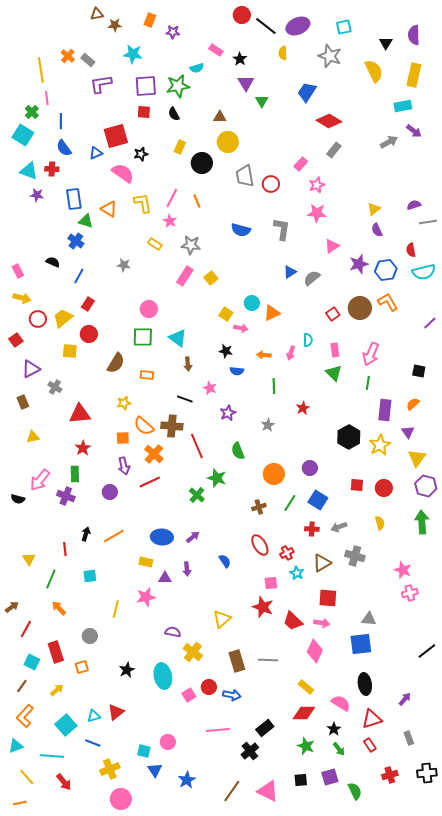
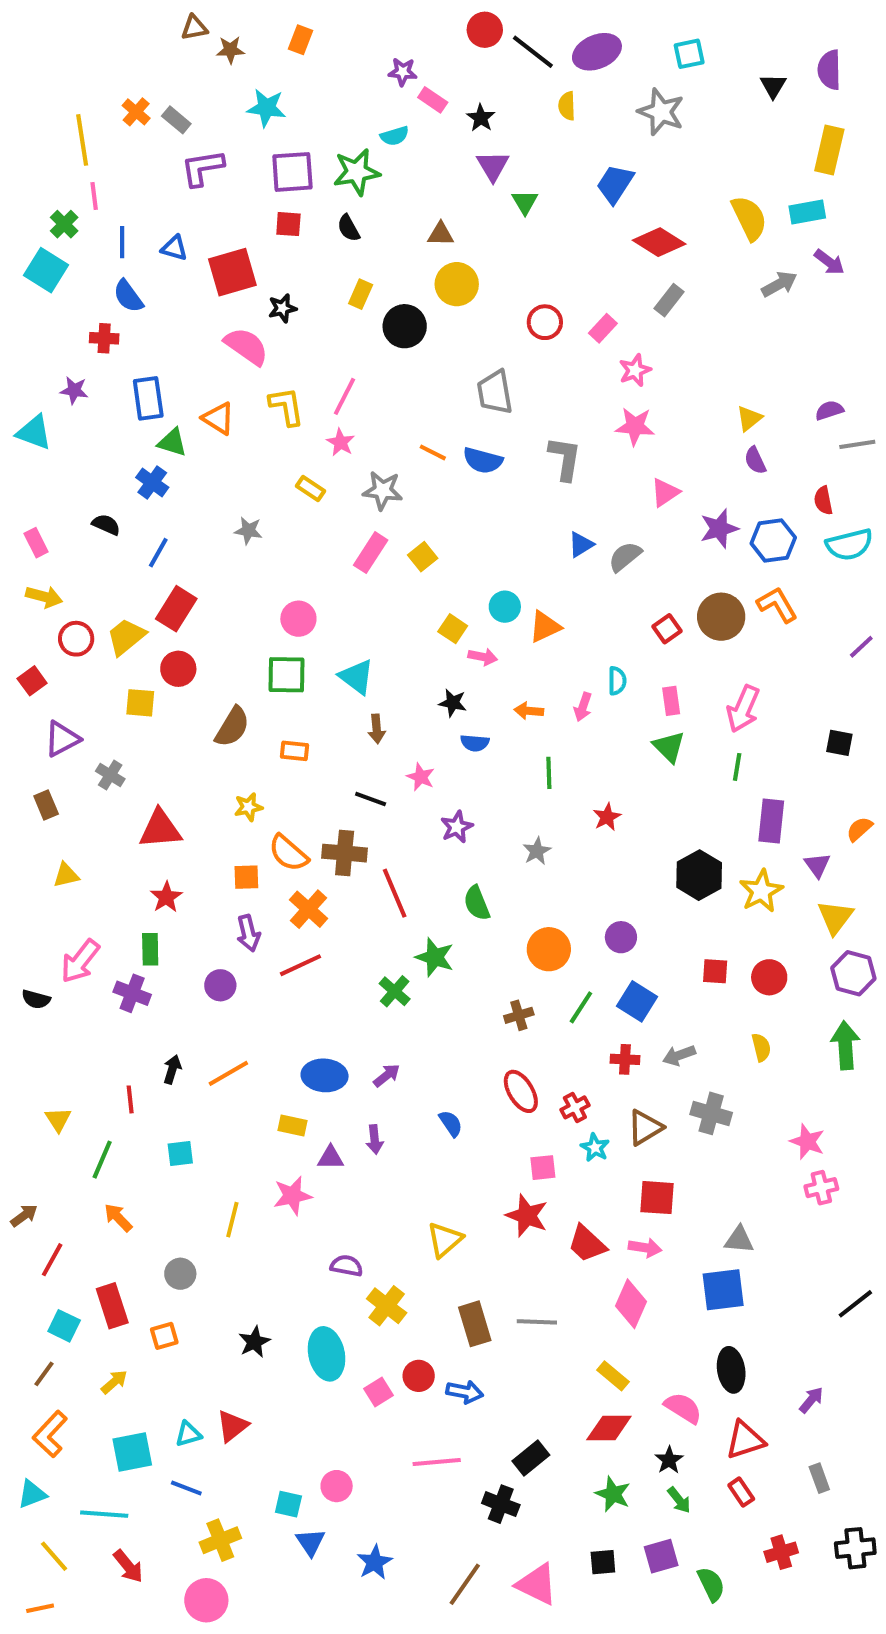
purple star: (173, 32) -> (403, 72), moved
yellow semicircle: (374, 71) -> (749, 218), moved
blue triangle: (96, 153) -> (174, 248), moved, turned 40
cyan triangle: (29, 171) -> (34, 432), moved
gray trapezoid: (245, 176) -> (495, 392), moved
red circle: (271, 184) -> (545, 322), moved
orange line: (197, 201) -> (433, 452), moved, turned -40
red rectangle: (88, 304) -> (176, 609), size x1.5
orange semicircle: (413, 404) -> (859, 829), moved
cyan square: (66, 725) -> (132, 1452), turned 30
black cross: (250, 751) -> (501, 1504), turned -30
pink circle: (121, 799) -> (206, 1600), moved

